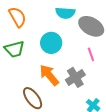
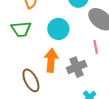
orange arrow: (49, 75) -> (51, 60), turned 35

